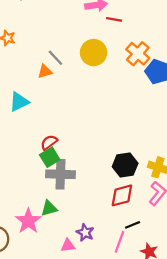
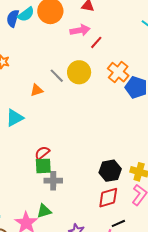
red line: (114, 19) -> (96, 42), turned -56
gray line: (55, 58) -> (57, 76), moved
green square: (50, 157) -> (43, 166), turned 30
gray cross: (60, 174) -> (53, 181), size x0.7

